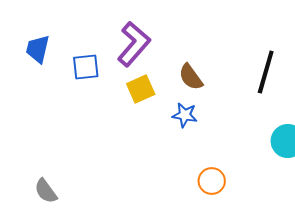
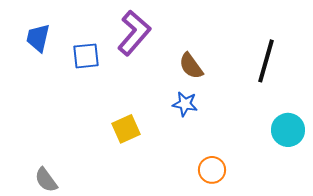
yellow square: (141, 89) -> (126, 129), moved

